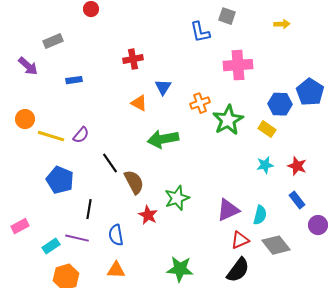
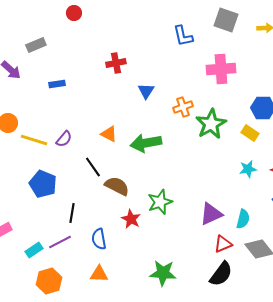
gray square: (227, 16) -> (226, 20), moved, size x1.4
orange triangle: (139, 103) -> (109, 134), moved
brown semicircle: (134, 182) -> (117, 186), turned -35
purple line: (77, 238) -> (60, 242), turned -40

